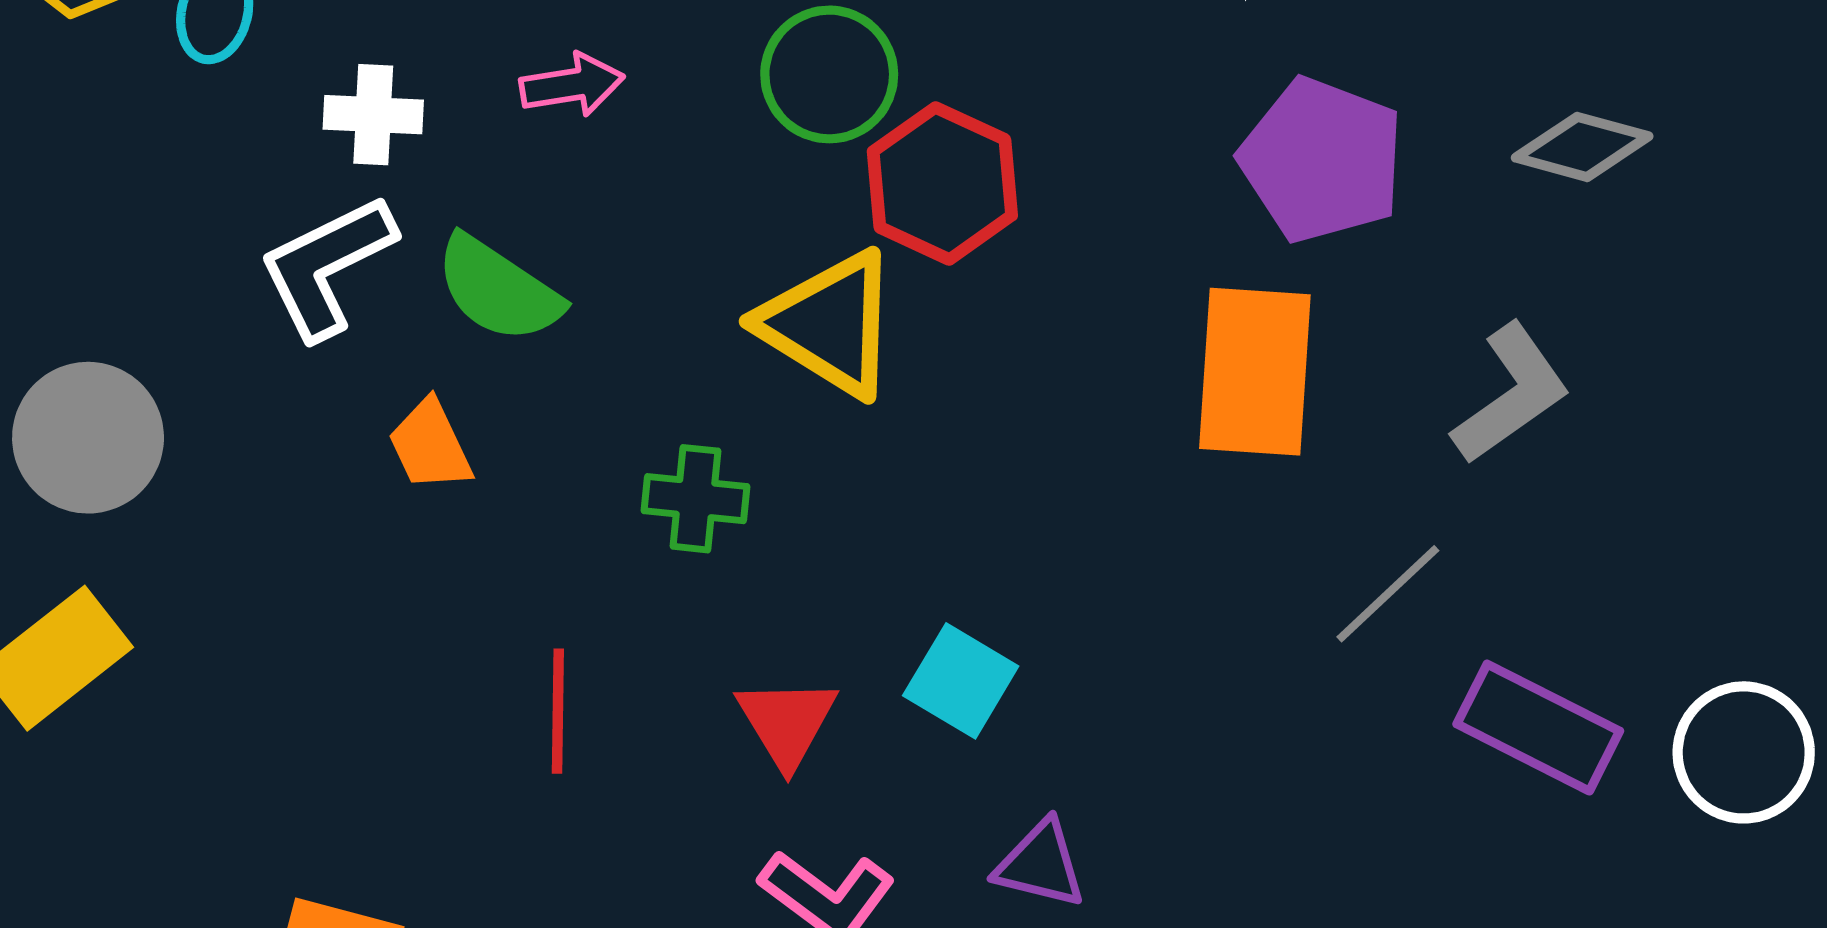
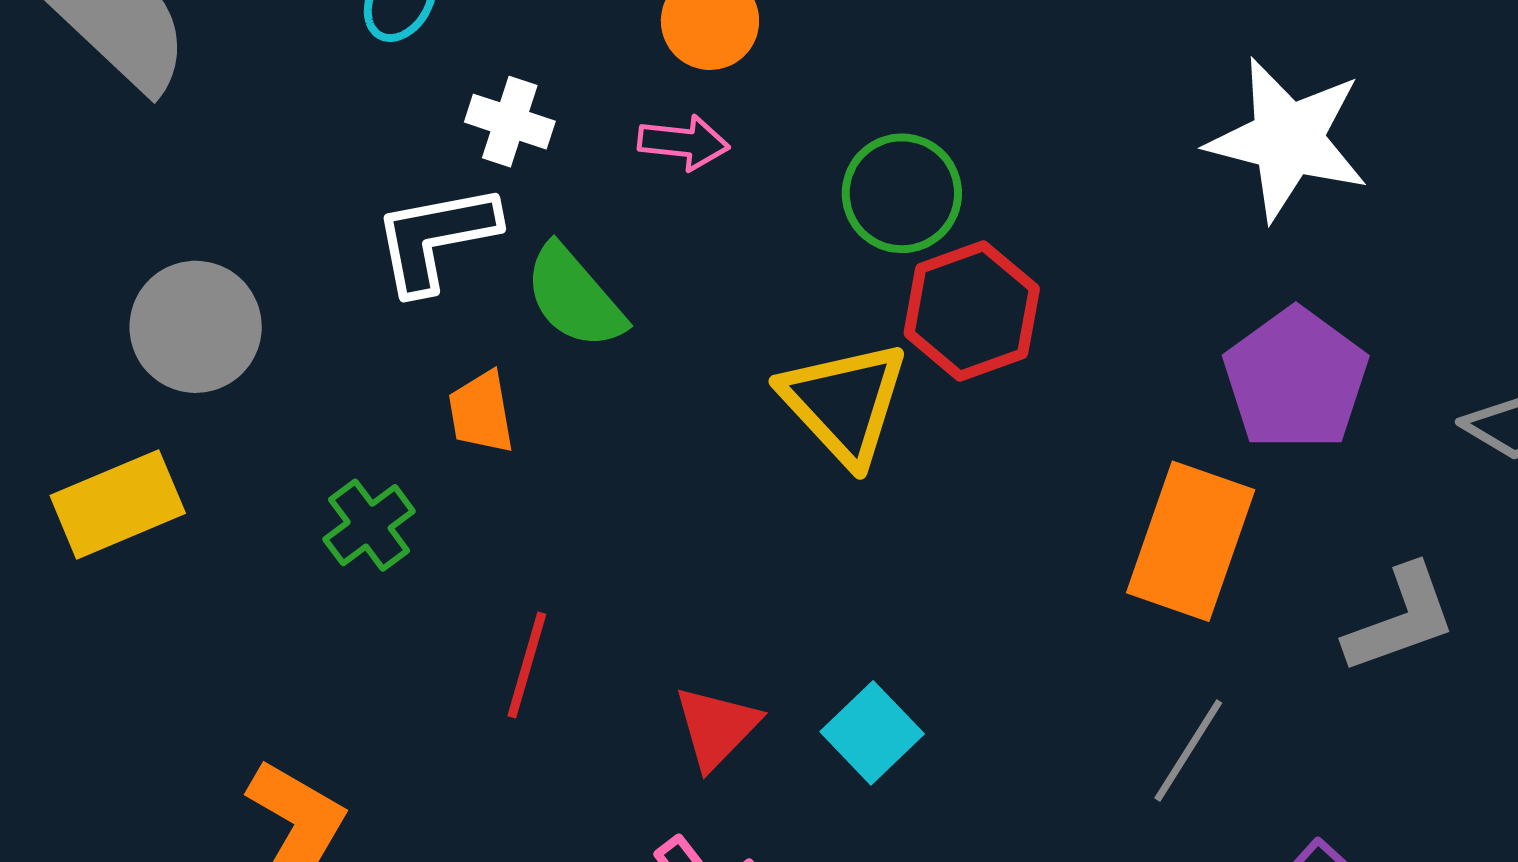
green cross: (695, 499) -> (369, 525), moved, turned 32
gray line: (1388, 594) -> (1188, 751), moved, turned -30

